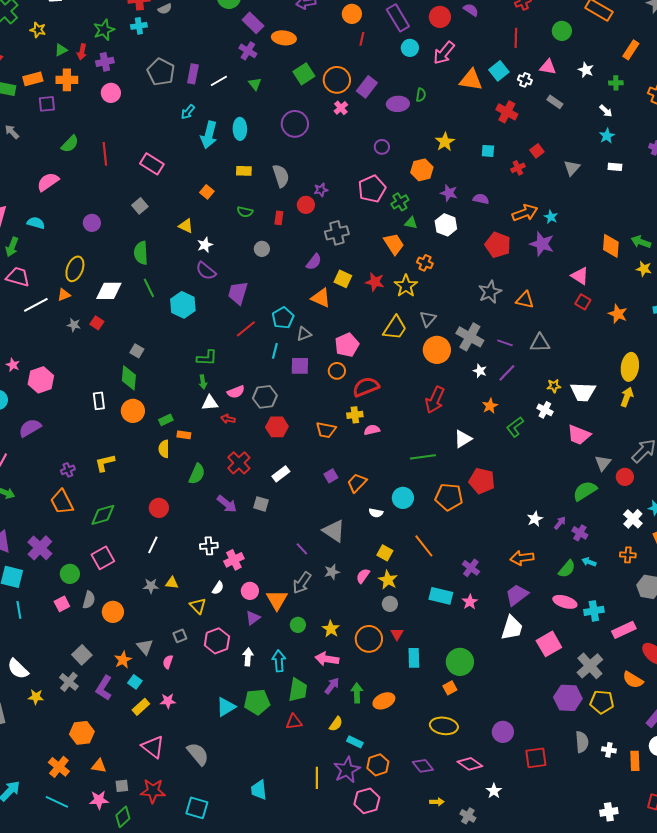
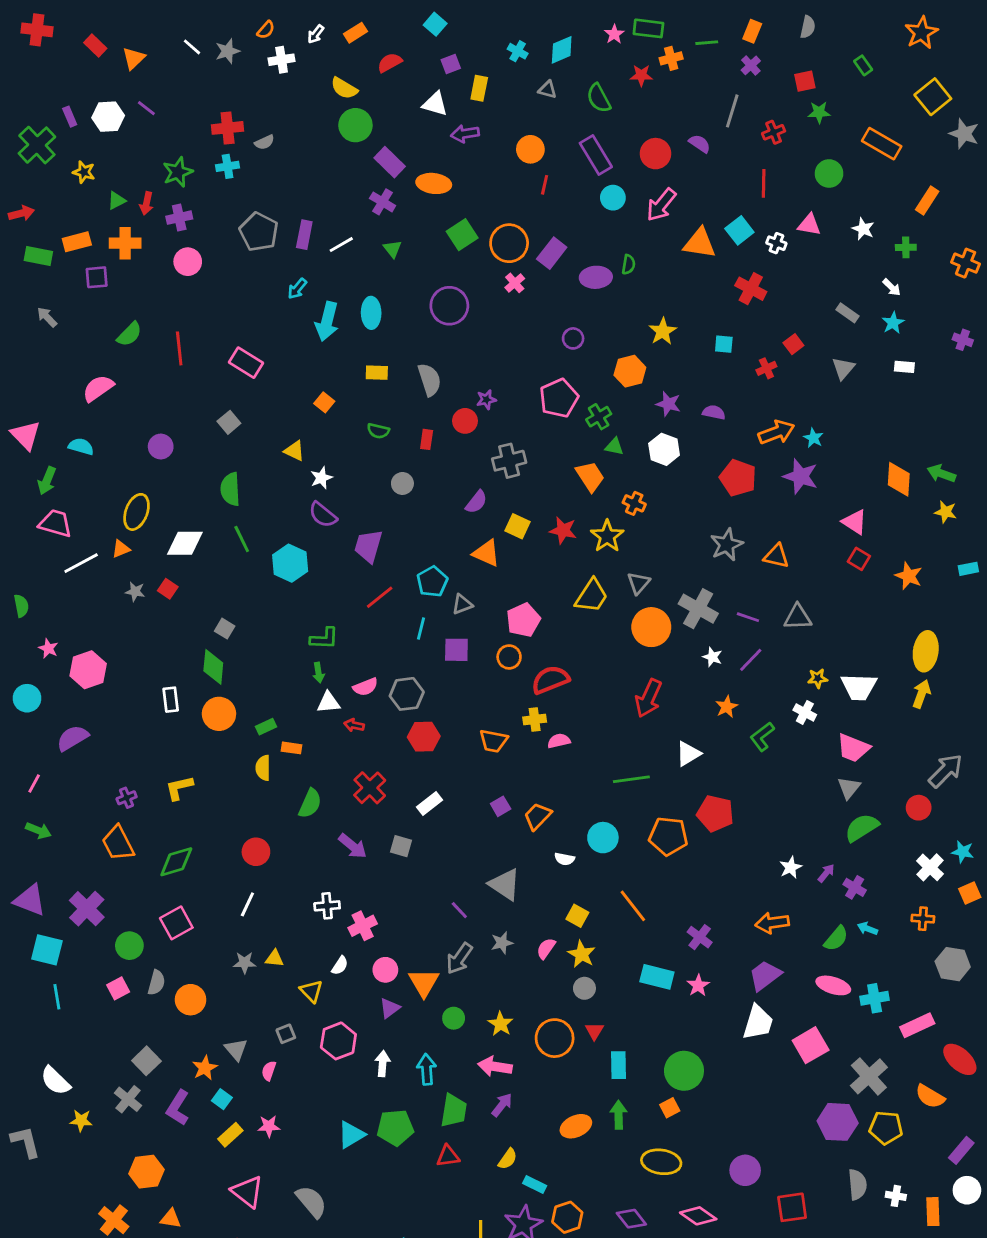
gray rectangle: (555, 102) -> (848, 313), moved
gray triangle: (603, 463) -> (849, 788), moved
green arrow: (357, 693) -> (619, 1115), moved

